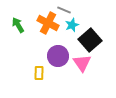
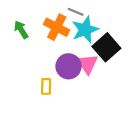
cyan star: (72, 25) -> (85, 30), size x1.6
pink triangle: (82, 63) -> (87, 64), moved

